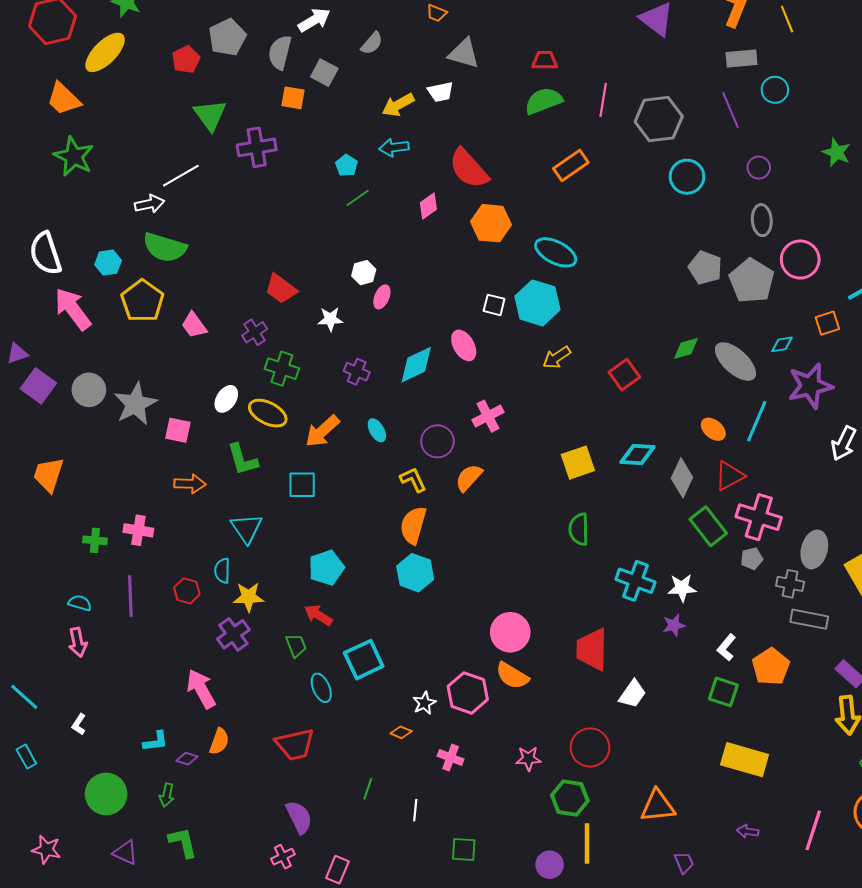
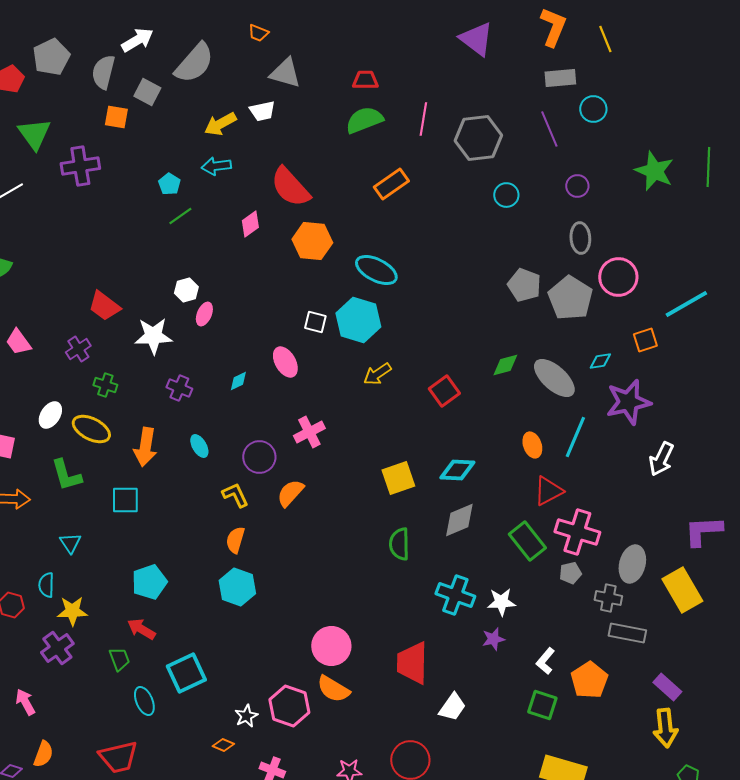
gray semicircle: (372, 43) -> (194, 63), size x1.8
green star: (837, 152) -> (654, 171), size x1.4
cyan circle: (687, 177) -> (506, 195), size x0.7
white star: (330, 319) -> (153, 336), size x1.5
cyan diamond: (416, 365) -> (238, 381), size x0.5
green cross: (282, 369) -> (105, 385), size x0.7
orange ellipse: (713, 429) -> (532, 445), turned 30
orange arrow: (322, 431) -> (145, 447), turned -39
gray diamond: (682, 478) -> (459, 520), moved, turned 42
orange semicircle: (413, 525) -> (235, 540), size x0.7
cyan triangle: (247, 528) -> (70, 543), size x0.7
pink arrow: (201, 689) -> (25, 702), size x0.7

